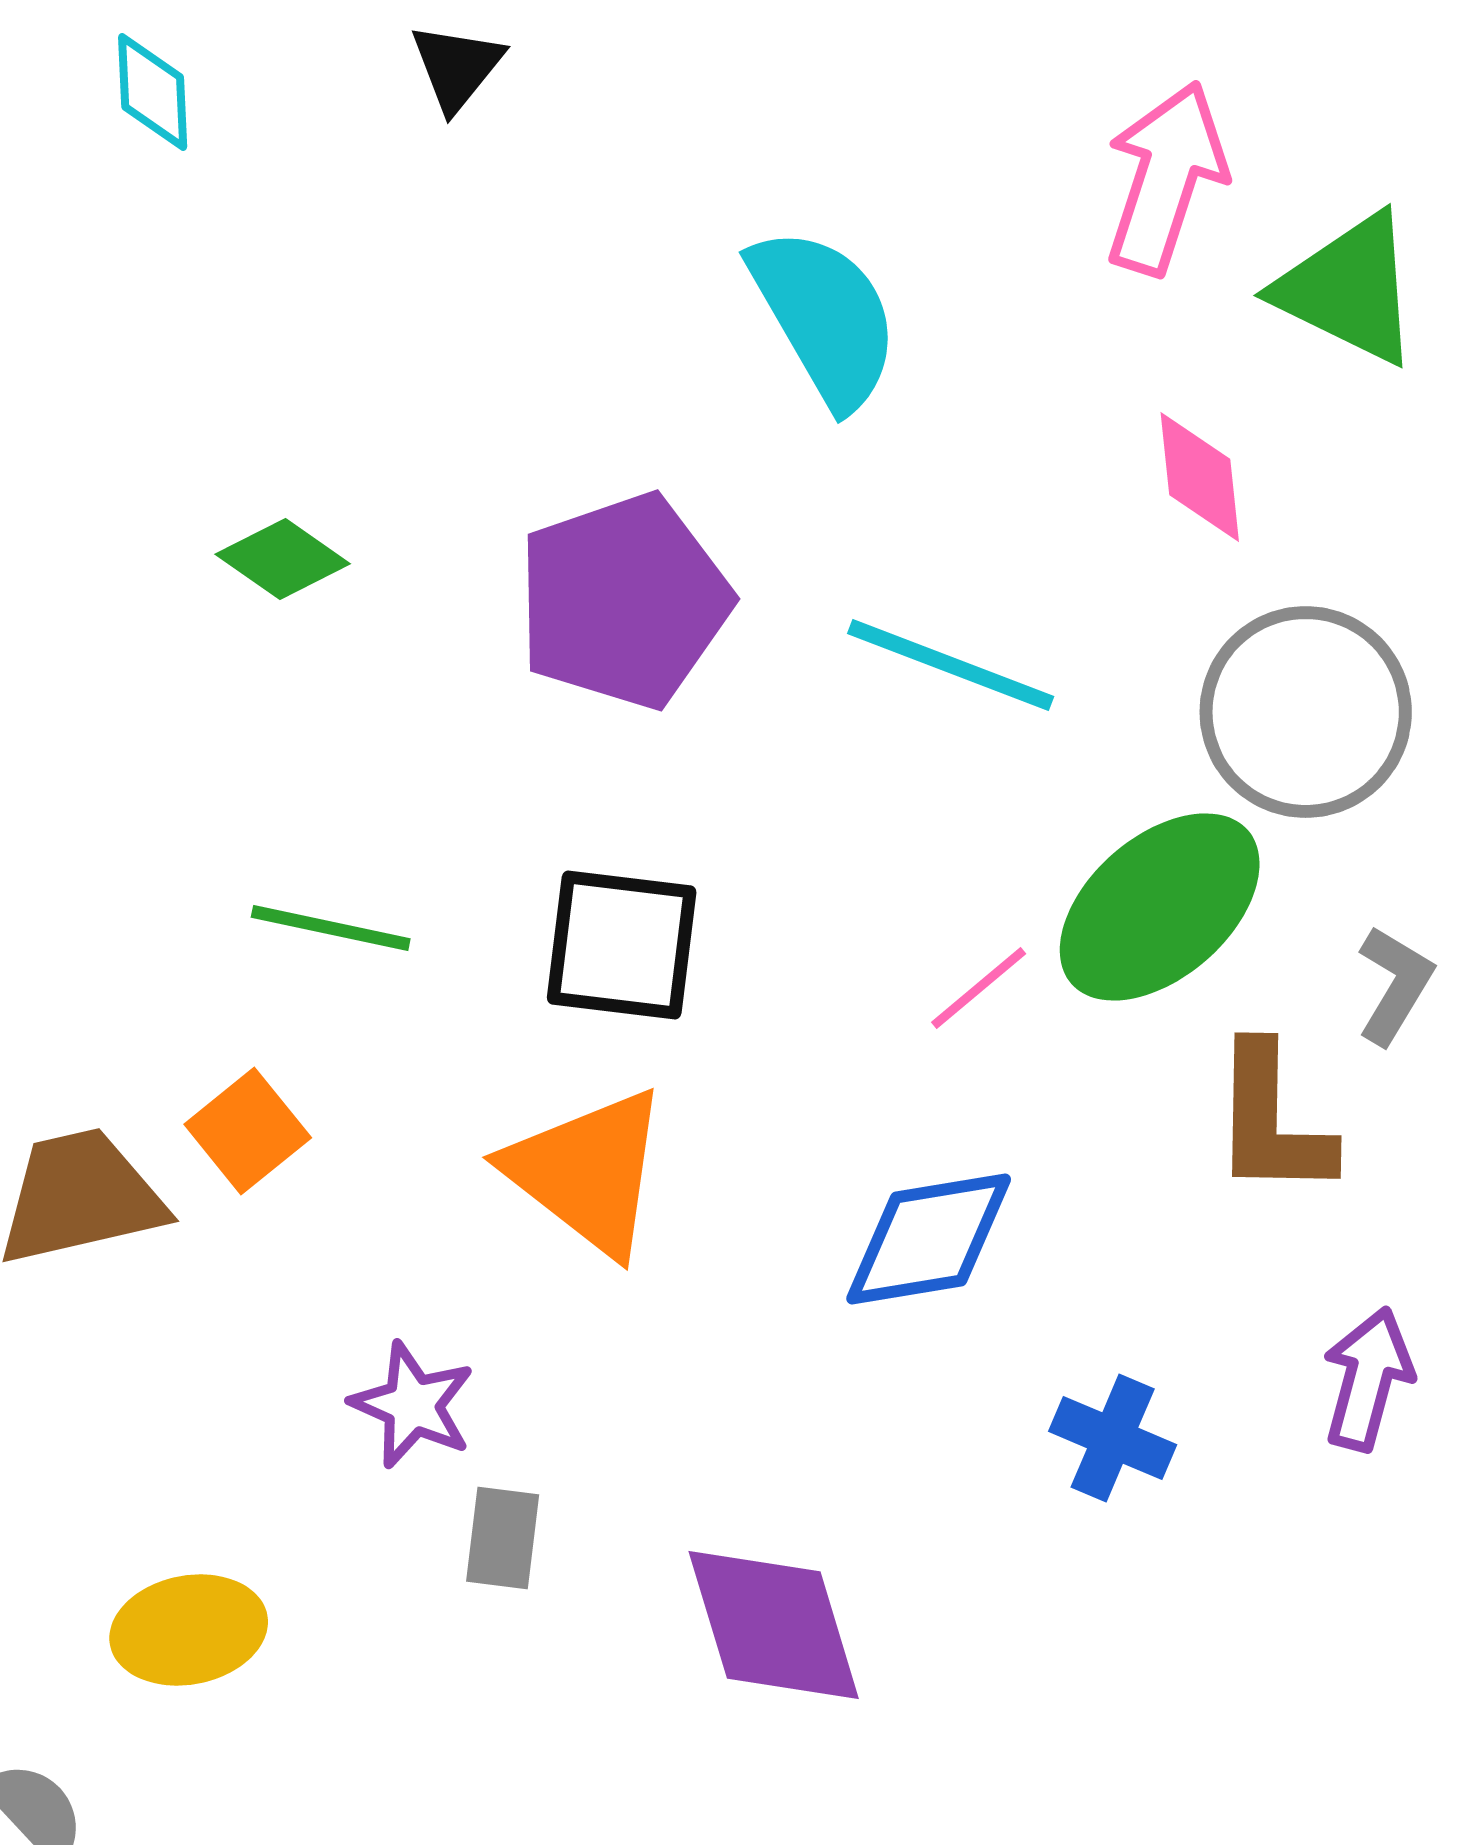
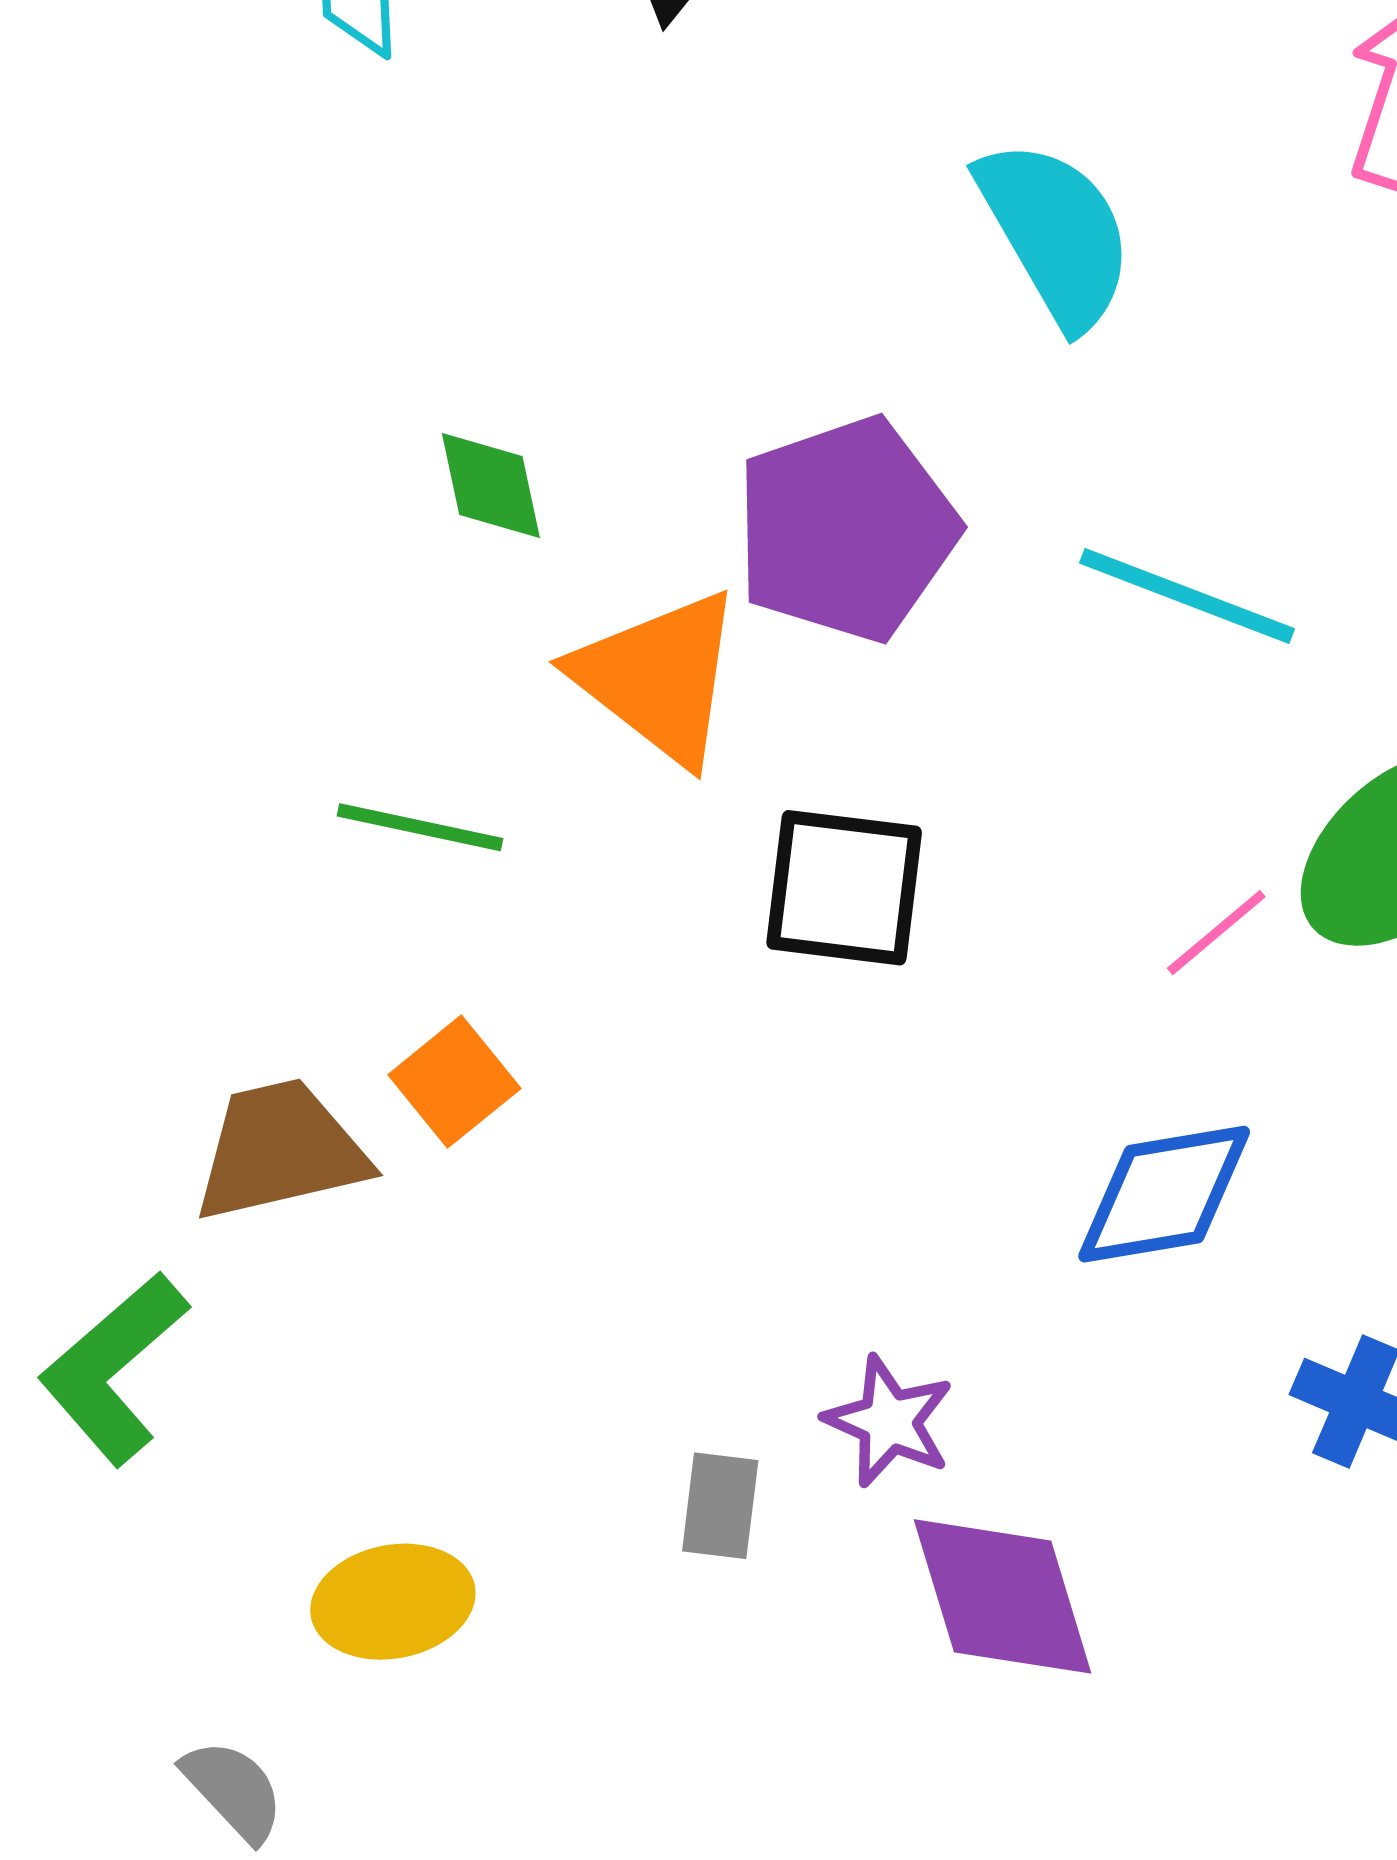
green diamond: (283, 559) -> (491, 485), turned 43
green line: (331, 928) -> (420, 827), moved
orange triangle: (588, 1172) -> (659, 677), moved
purple star: (413, 1405) -> (889, 1421), moved

